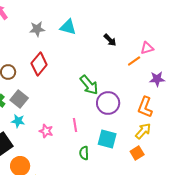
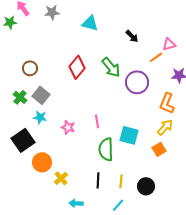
gray star: (37, 29) -> (52, 12), moved
red diamond: (39, 64) -> (77, 67), moved
green arrow: (89, 85) -> (111, 67), moved
purple circle: (108, 103) -> (137, 82), moved
green semicircle: (84, 153) -> (106, 149), size x1.6

